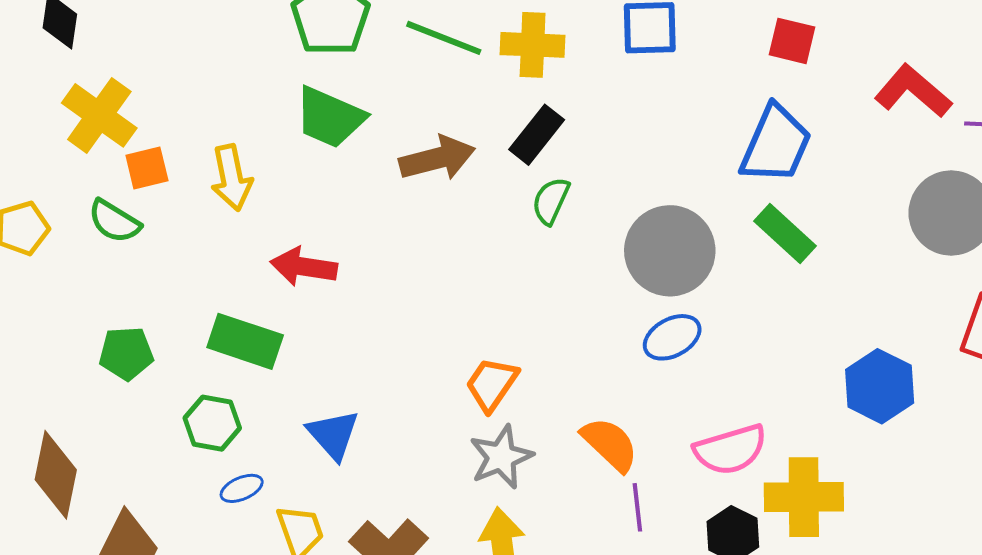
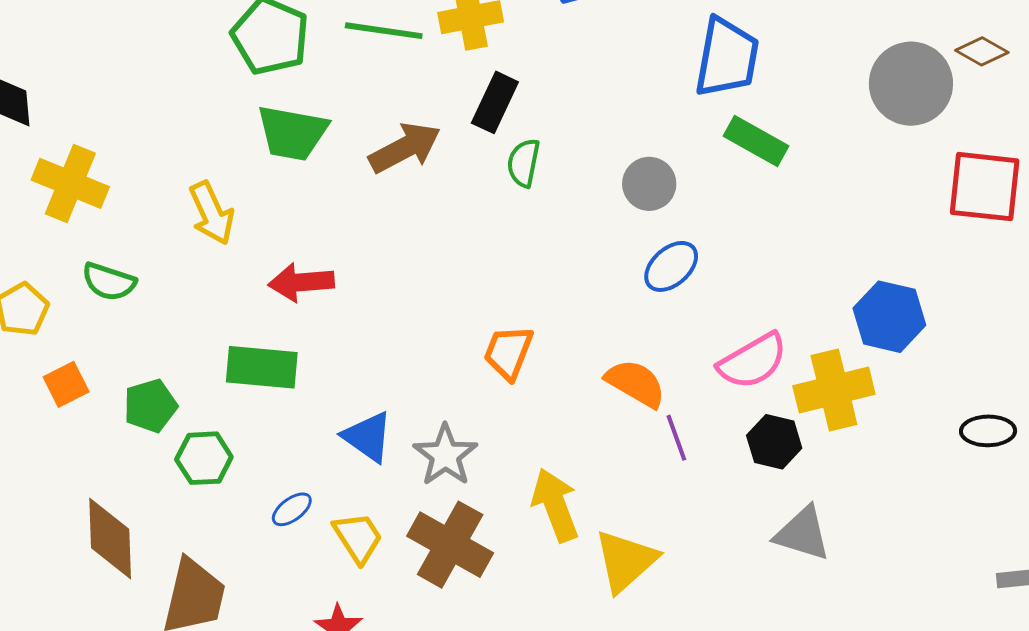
orange square: (147, 168) -> (66, 384), moved
gray circle: (670, 251) -> (649, 184), size x0.6
blue hexagon: (880, 386) -> (889, 317), moved
green hexagon: (212, 423) -> (204, 458), moved
gray star: (501, 457) -> (445, 455), moved

